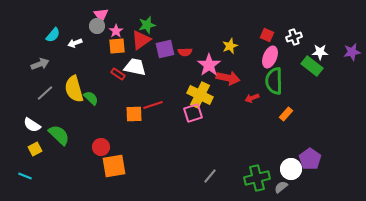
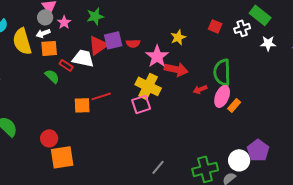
red triangle: (141, 40) -> (98, 45), moved
white arrow: (75, 43) -> (43, 33), moved
orange square: (117, 46) -> (49, 48), moved
pink ellipse: (270, 57) -> (222, 96), moved
green rectangle: (312, 66) -> (260, 15), moved
yellow semicircle: (74, 89) -> (22, 41), moved
green semicircle: (91, 98) -> (52, 76), moved

